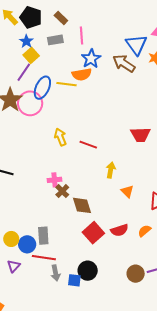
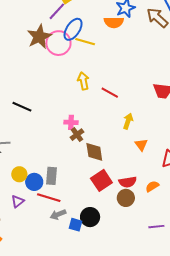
yellow line: (67, 84) -> (85, 42), moved
gray arrow: (56, 273) -> (58, 215), turned 70
brown circle: (136, 274) -> (126, 198), moved

